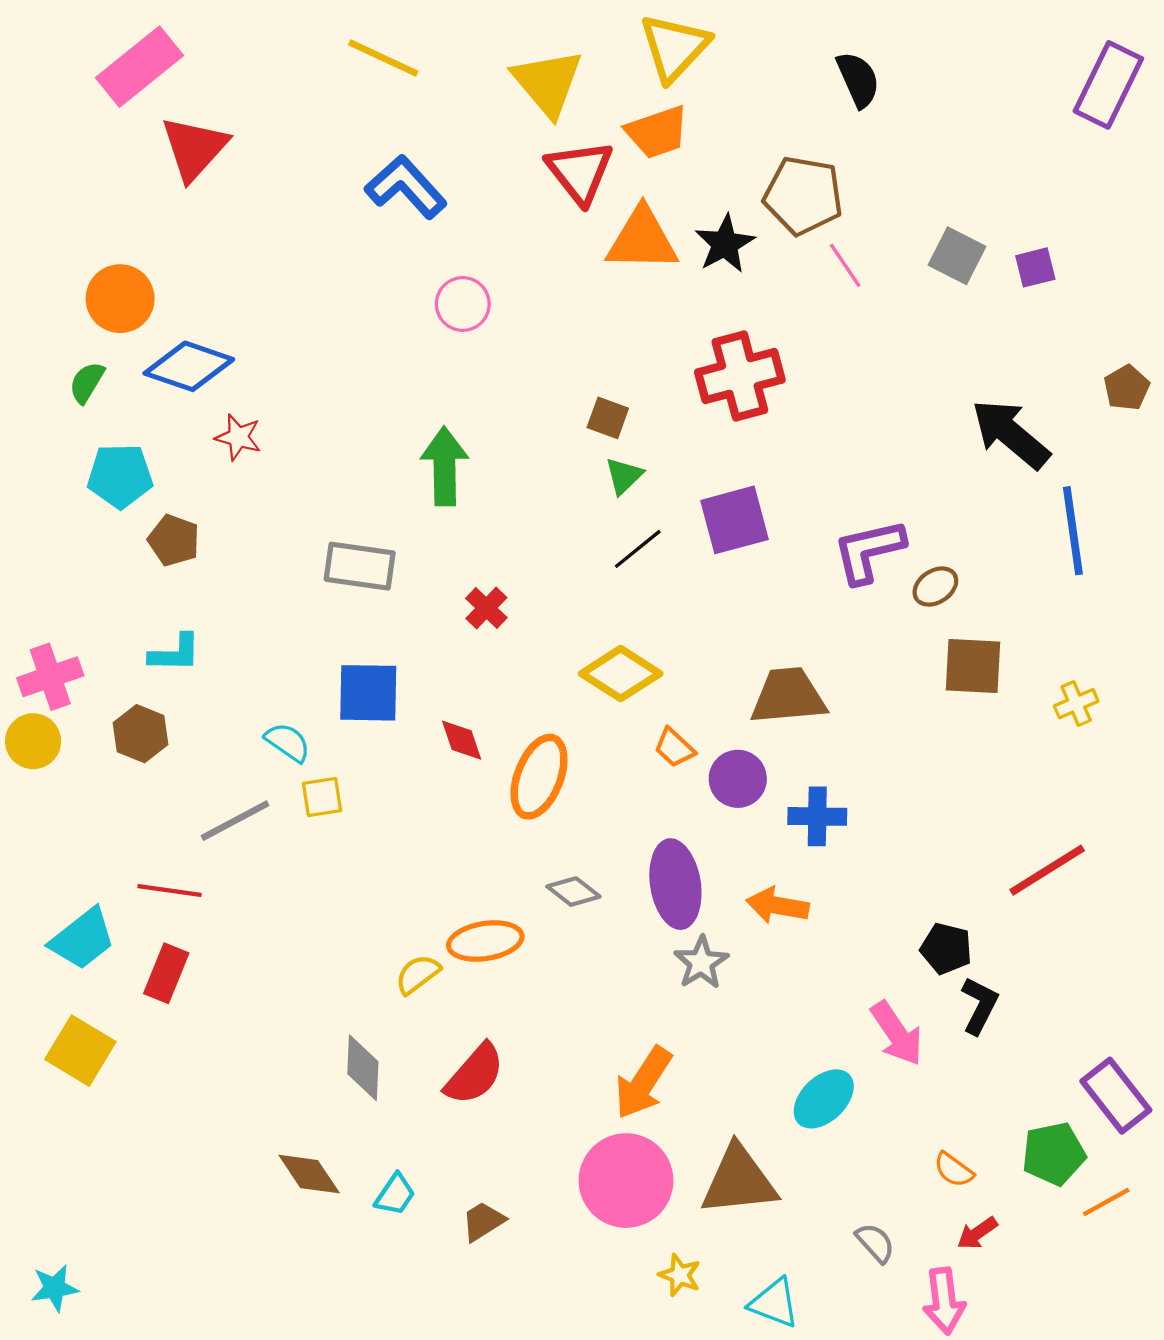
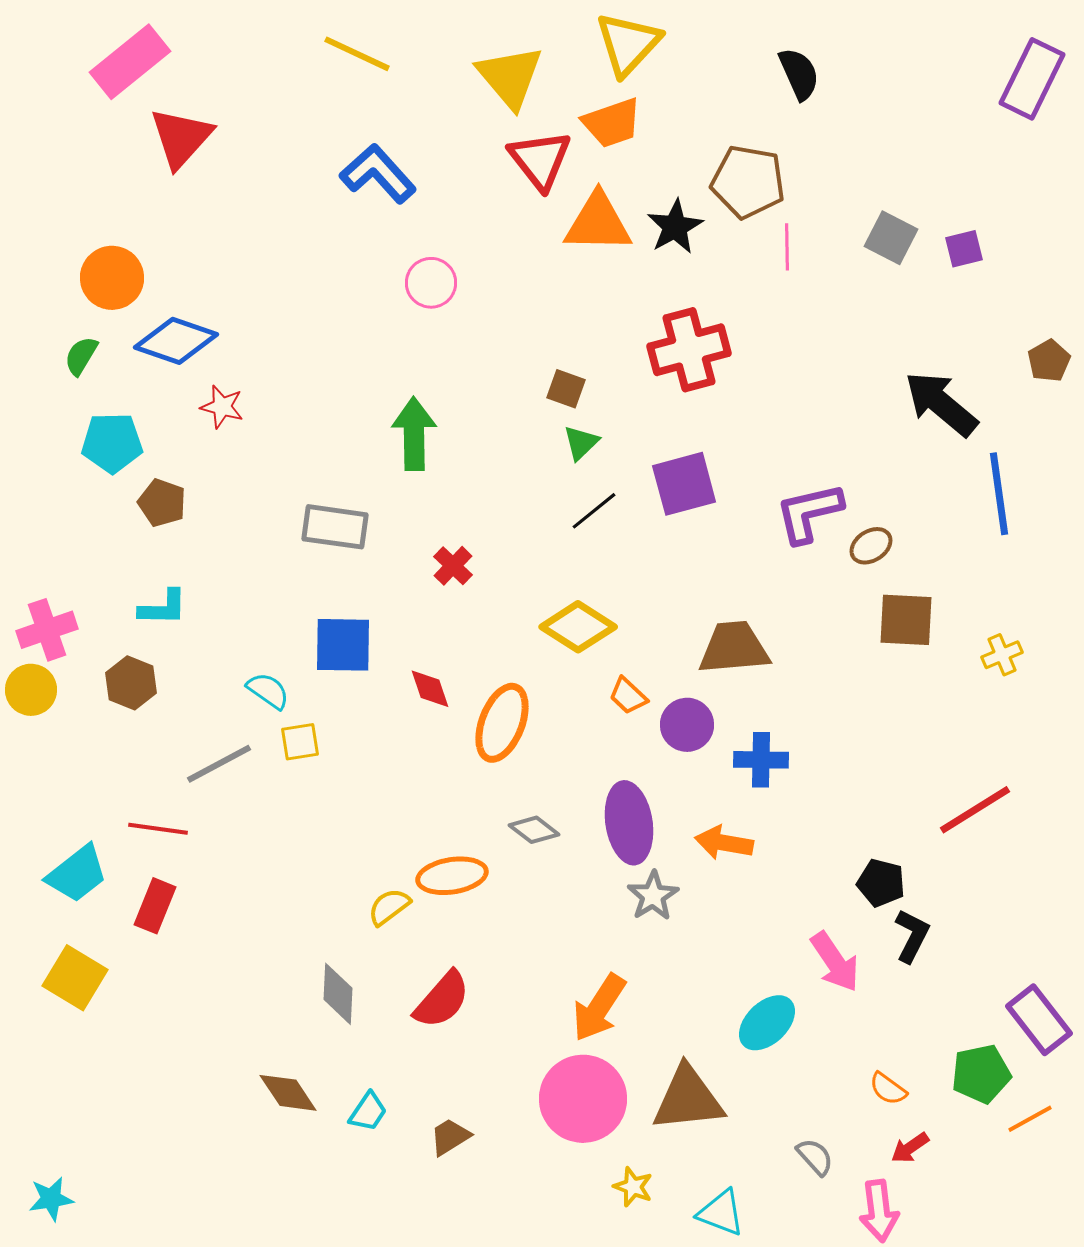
pink line: (845, 265) -> (787, 247), turned 33

